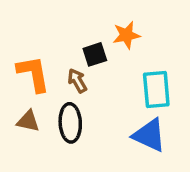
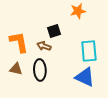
orange star: (126, 35) -> (78, 11), moved
brown arrow: (77, 81) -> (44, 46), turned -40

